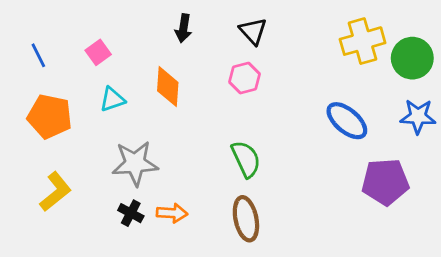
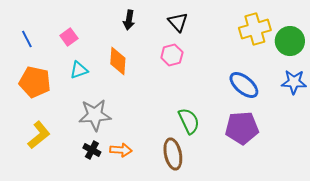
green semicircle: (246, 159) -> (189, 121), moved
purple pentagon: (385, 182) -> (242, 128), moved

